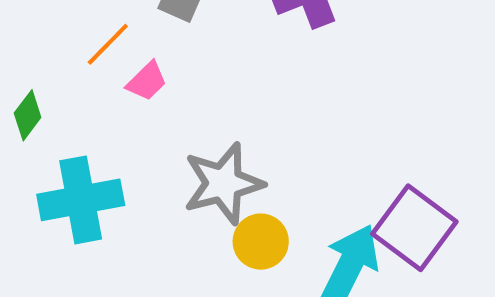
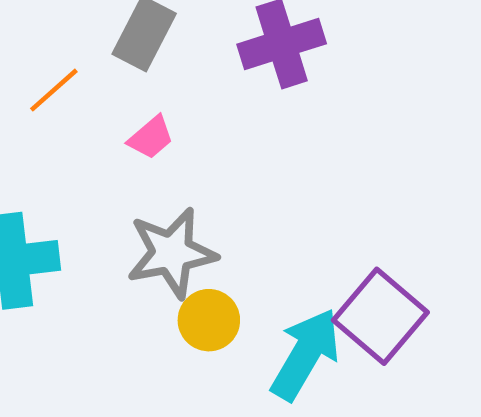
pink trapezoid: (147, 81) -> (151, 137), moved

